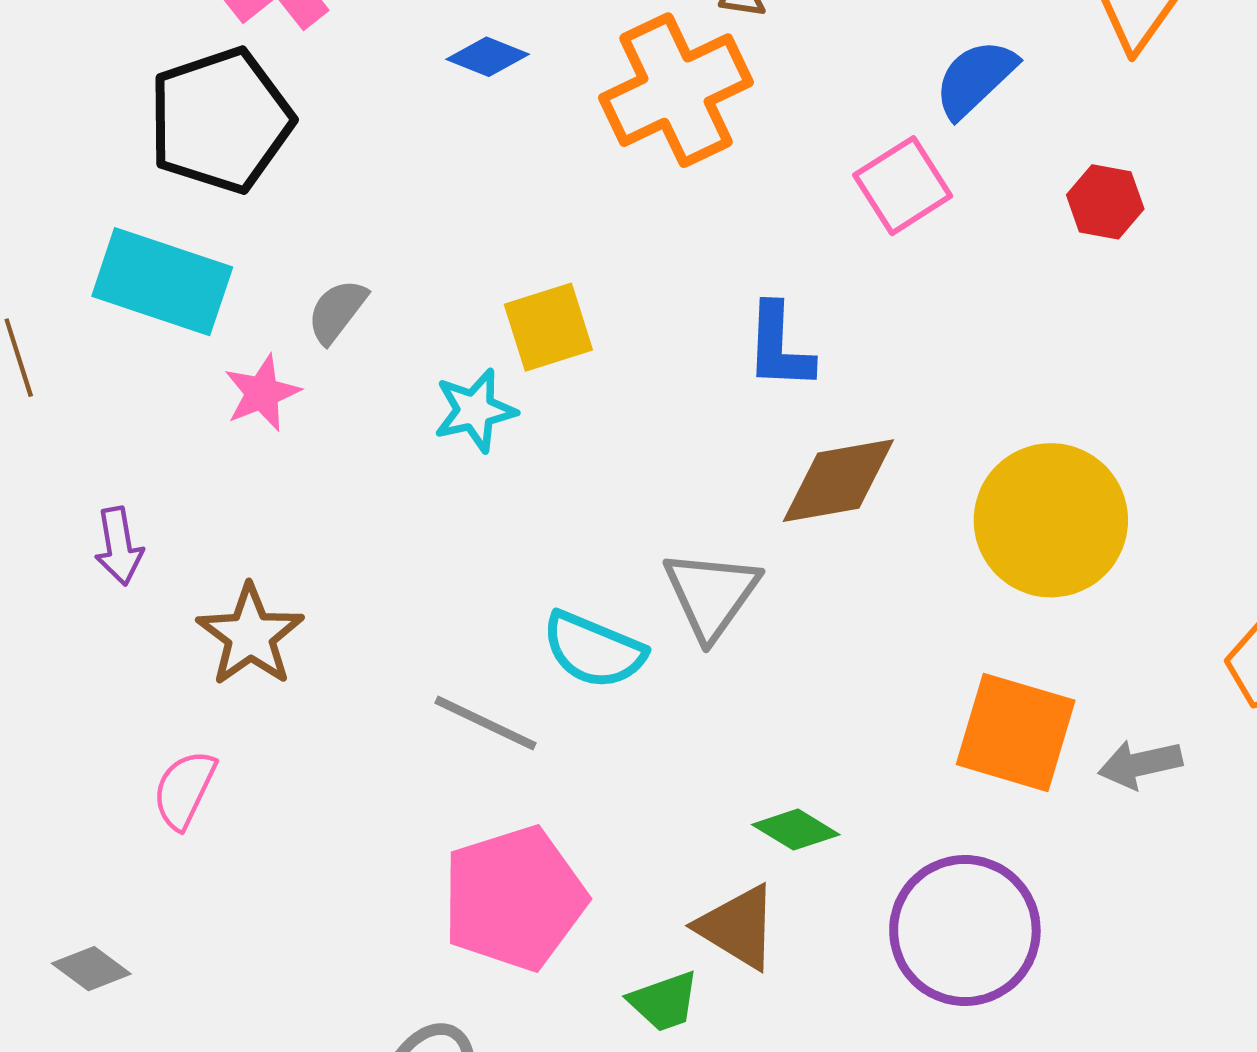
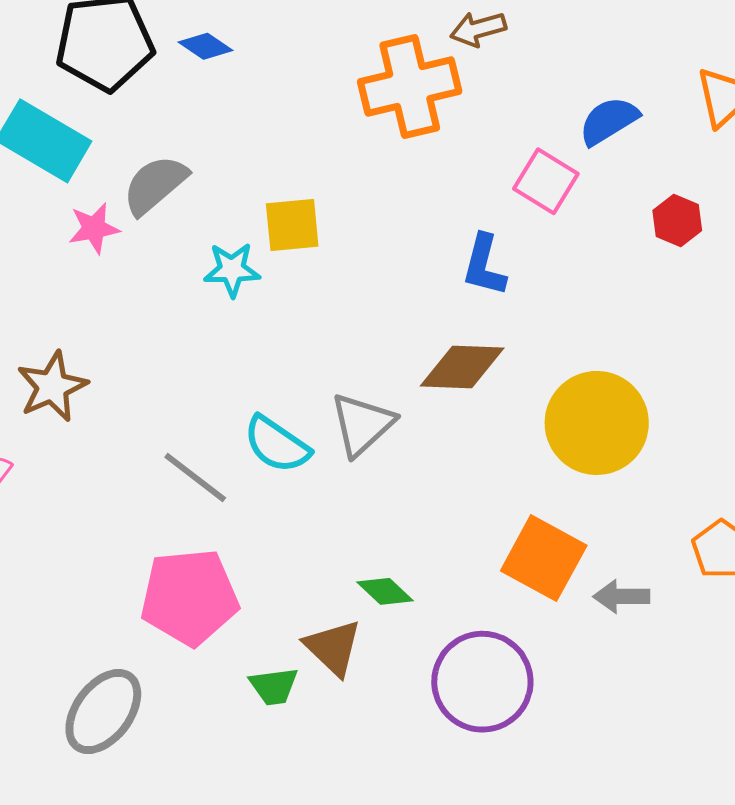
blue diamond: (488, 57) -> (206, 46), moved
pink square: (903, 186) -> (546, 181), turned -38
gray semicircle: (337, 311) -> (155, 185), size x1.5
blue L-shape: (779, 347) -> (484, 265), moved

